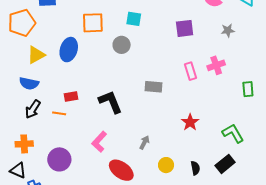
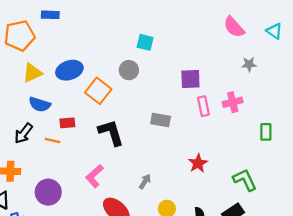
orange square: (93, 23) -> (98, 91), moved, turned 35
purple square: (185, 28) -> (190, 79), moved
blue ellipse: (69, 50) -> (69, 70), turned 50
blue semicircle: (29, 83) -> (40, 104), moved

